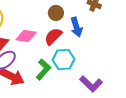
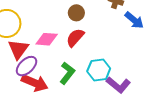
blue arrow: (76, 27) -> (134, 20), moved, turned -30
cyan hexagon: (64, 59) -> (99, 70), moved

